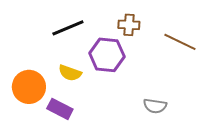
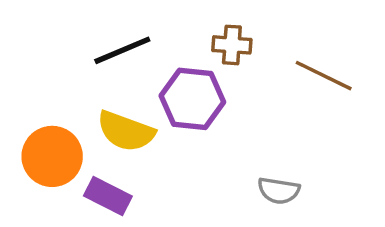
yellow semicircle: (70, 73) -> (126, 131), size x1.4

